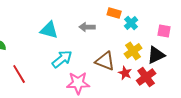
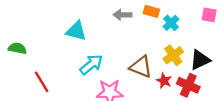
gray arrow: (87, 27) -> (122, 15), moved
pink square: (164, 31) -> (209, 15), moved
red cross: (146, 77) -> (188, 85), turned -30

